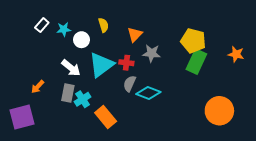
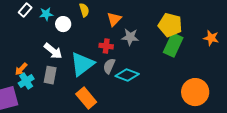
cyan triangle: (101, 65) -> (82, 64), moved
cyan cross: (83, 99) -> (26, 81), moved

